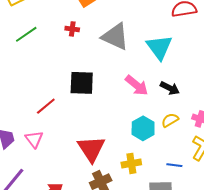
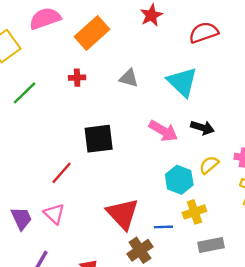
gray triangle: (115, 37) -> (129, 78), size x0.6
yellow cross: (131, 163) -> (194, 212), moved
blue line: (174, 165) -> (163, 227), moved

